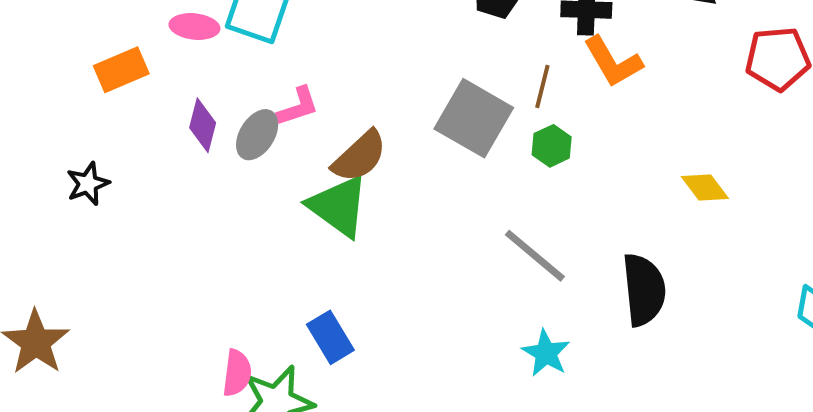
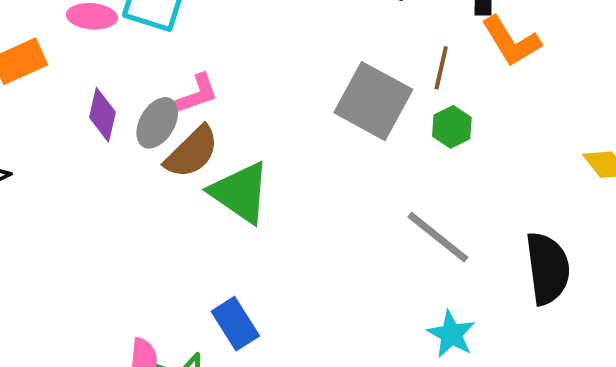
brown semicircle: (360, 156) -> (192, 152), moved

